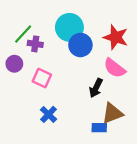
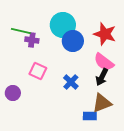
green line: (23, 34) -> (21, 31), turned 60
purple circle: (14, 64) -> (13, 93), moved
black arrow: (96, 88) -> (102, 77), moved
blue cross: (48, 114) -> (71, 82), moved

